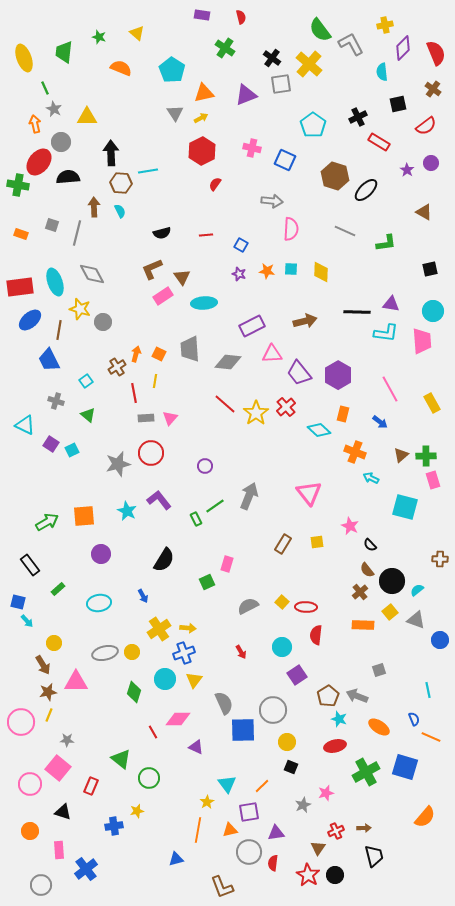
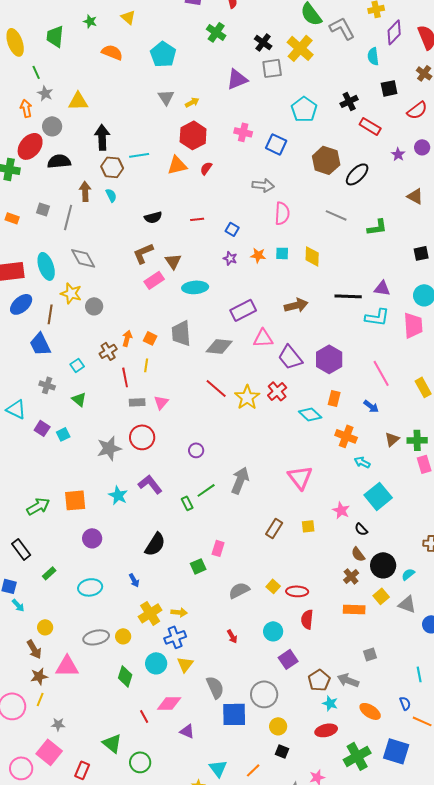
orange triangle: (204, 93) -> (177, 165), moved
cyan square: (405, 507) -> (378, 496), moved, turned 36

